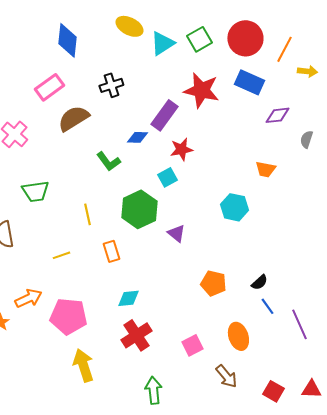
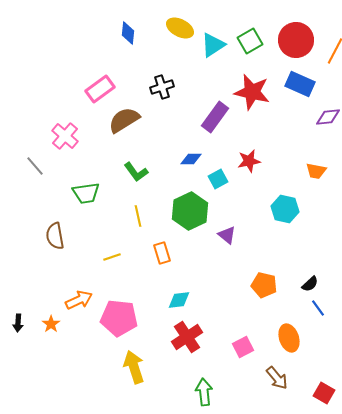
blue diamond: (67, 40) -> (128, 33), moved, size x0.7
blue diamond: (137, 137) -> (191, 159), moved
red star: (181, 149) -> (249, 161), moved
green L-shape: (108, 161) -> (136, 172), moved

